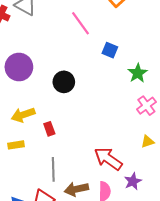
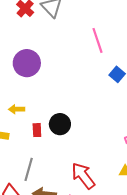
black circle: (64, 82) -> (60, 124), moved
yellow arrow: (23, 115) -> (17, 109), size x0.7

